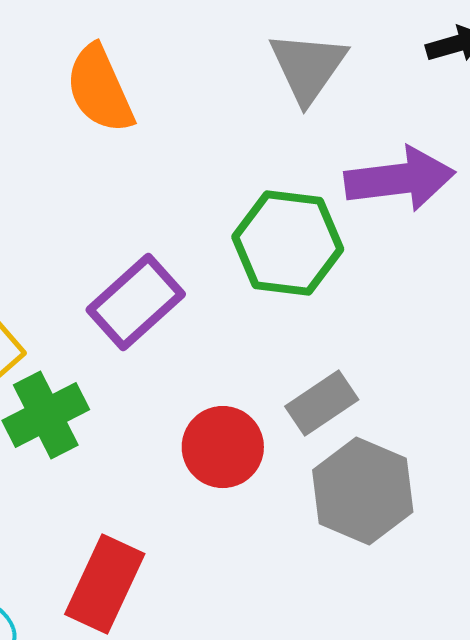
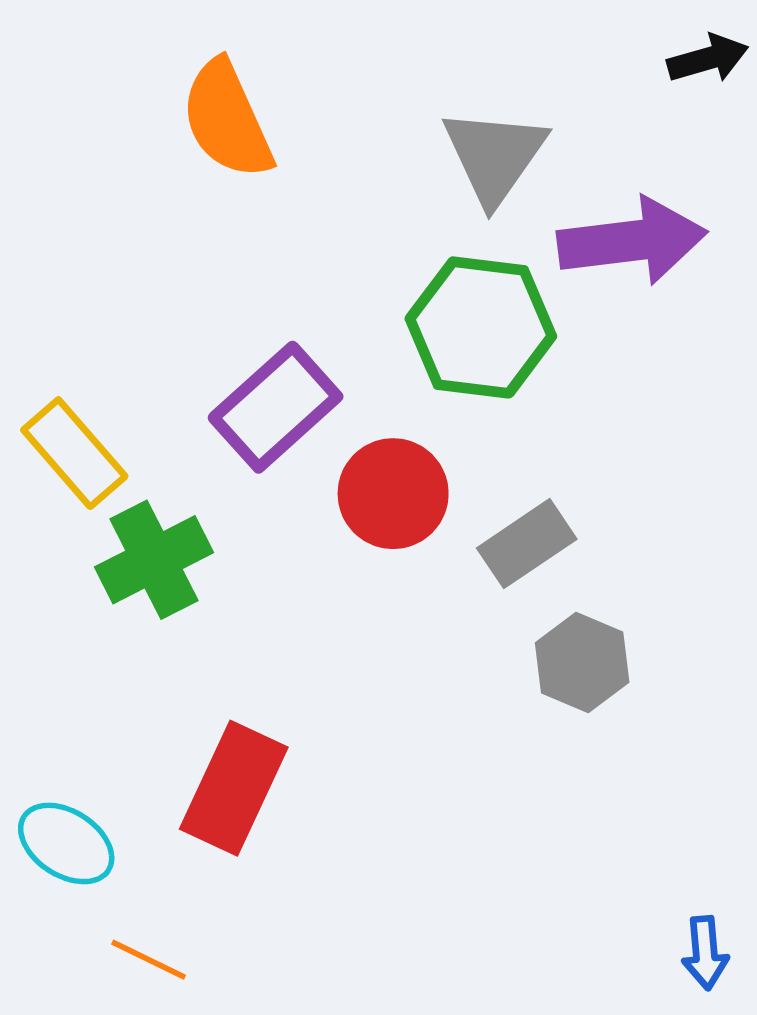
gray triangle: (308, 67) -> (494, 156), moved
red circle: (223, 447) -> (393, 494), moved
gray hexagon: (363, 491) -> (582, 662), size x0.7

